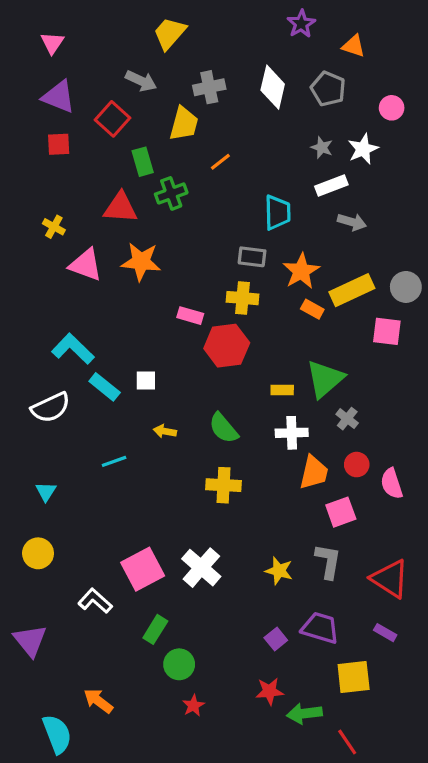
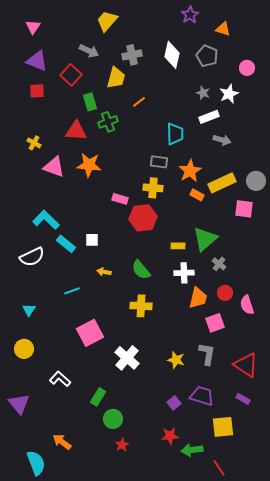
pink square: (143, 569) -> (90, 333), moved

